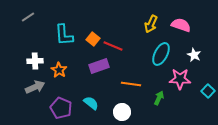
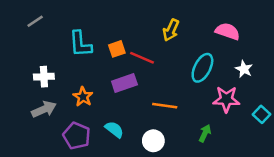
yellow arrow: (151, 24) -> (171, 30), moved
orange square: (93, 39) -> (117, 49), turned 32
orange star: (59, 70) -> (83, 97), moved
green arrow: (159, 98) -> (205, 133), moved

